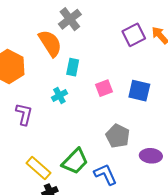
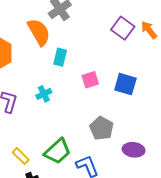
purple square: (134, 35) -> (123, 28), turned -30
cyan cross: (59, 96) -> (44, 94), moved
yellow rectangle: (39, 168) -> (21, 156), size x0.7

